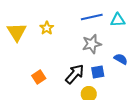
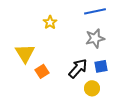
yellow triangle: (17, 32) -> (25, 53), moved

